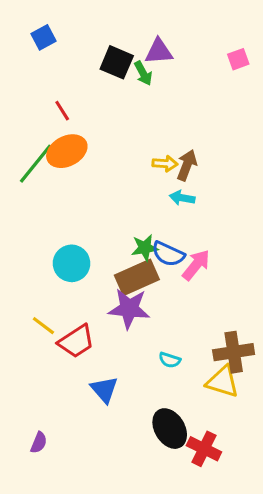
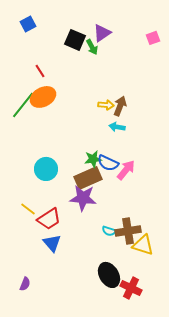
purple triangle: (159, 51) -> (102, 33), turned -30
brown cross: (234, 352) -> (128, 231), moved
blue triangle: (104, 390) -> (52, 243), moved

